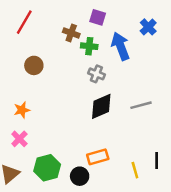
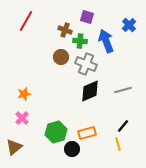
brown circle: (34, 65) -> (61, 57), moved
gray cross: (96, 74) -> (86, 64), size x1.5
black line: (157, 161) -> (123, 126), moved, turned 40
green hexagon: (47, 168) -> (56, 132), moved

